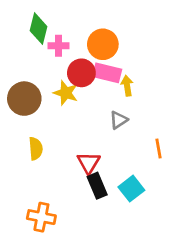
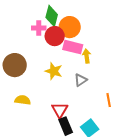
green diamond: (39, 29) -> (52, 16), moved
red circle: (81, 73) -> (55, 36), moved
yellow star: (66, 93) -> (54, 71), moved
yellow semicircle: (36, 149) -> (23, 100), turned -77

